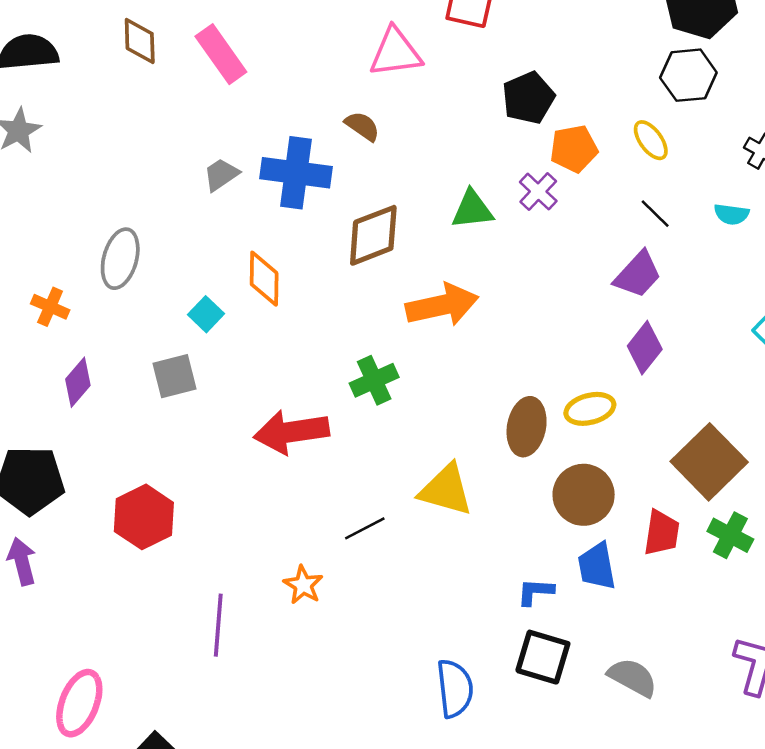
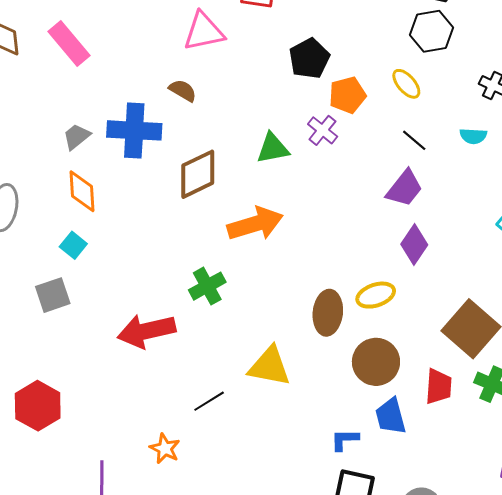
orange diamond: (264, 279) -> (82, 191), moved

